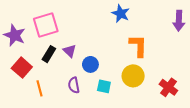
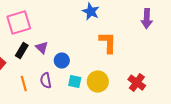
yellow circle: (133, 76) -> (98, 82), moved
orange line: (40, 88) -> (24, 84), moved

